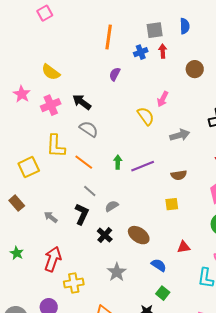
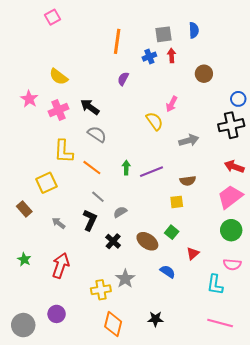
yellow square: (29, 167) -> (46, 183), moved
yellow square: (172, 204) -> (177, 202), moved
red triangle: (184, 247) -> (193, 253), turned -32
yellow cross: (74, 283) -> (101, 290), moved
green square: (163, 293) -> (172, 232), moved

